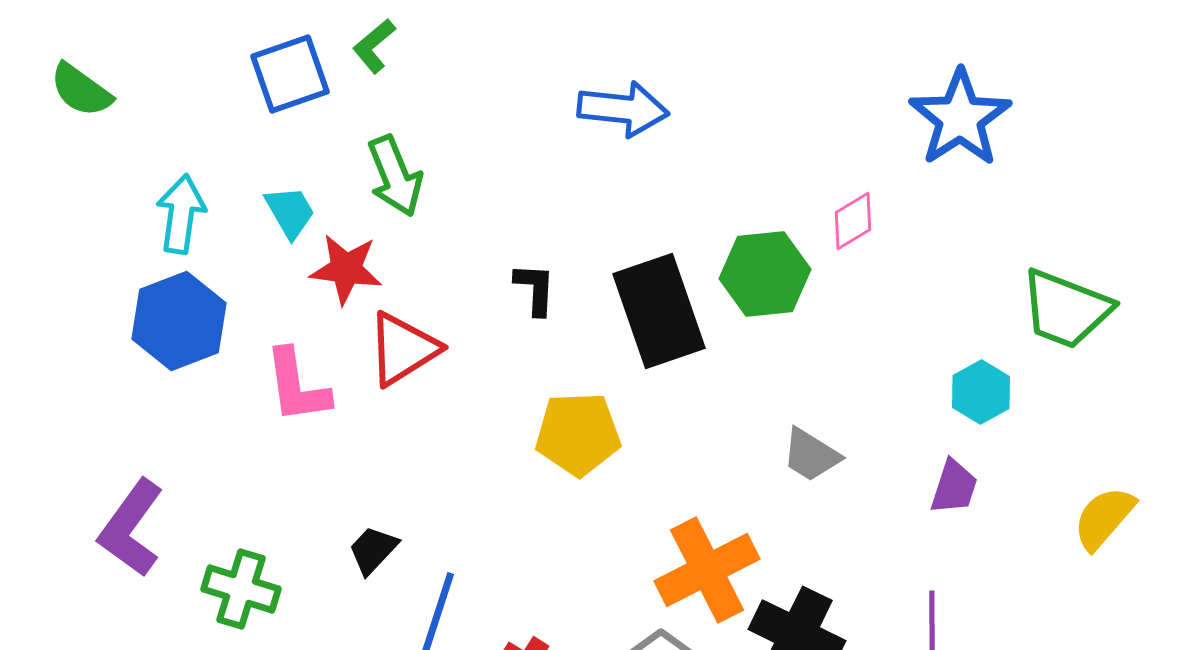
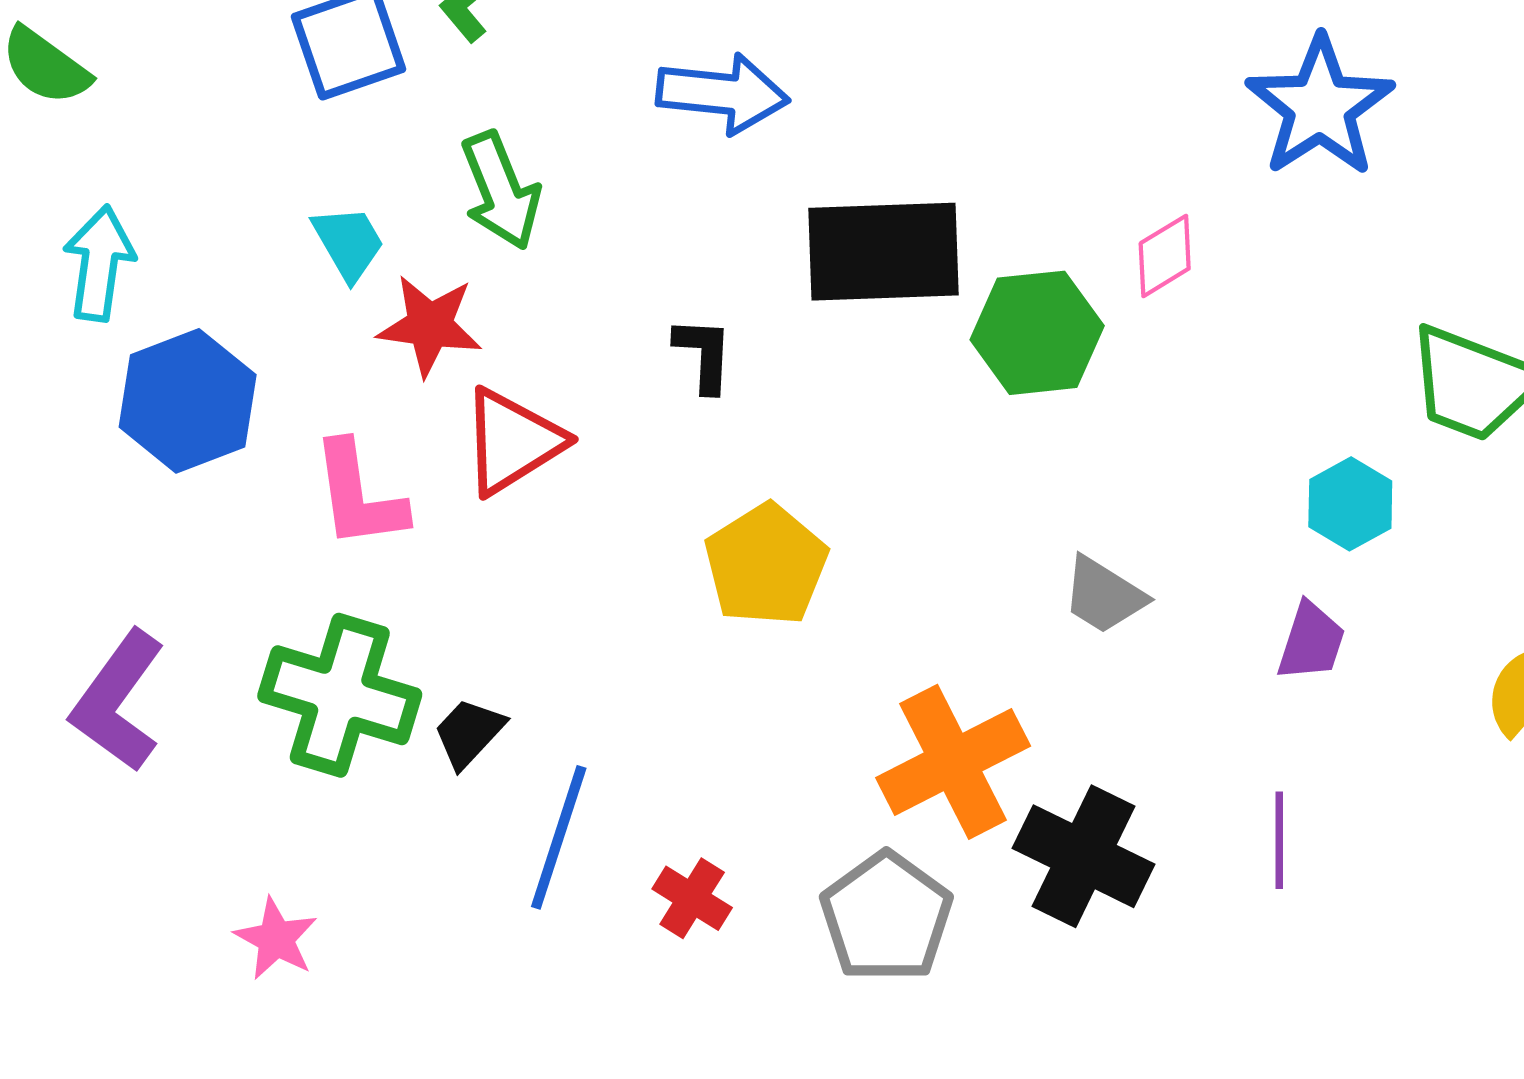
blue arrow: (623, 109) -> (723, 94), moved
cyan arrow: (181, 214) -> (99, 263), moved
black rectangle: (659, 311) -> (883, 252), moved, turned -73
yellow pentagon: (578, 434) -> (766, 565), turned -30
green cross: (241, 589) -> (340, 695), moved, size x1.4

